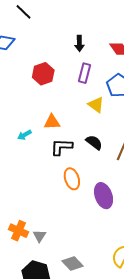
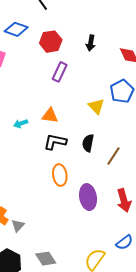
purple rectangle: (84, 73) -> (60, 72), moved
red hexagon: (43, 74) -> (51, 42), moved
black semicircle: (94, 142) -> (88, 143), turned -126

